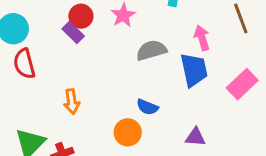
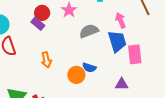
pink rectangle: (242, 84) -> (135, 54), moved, turned -48
orange arrow: (72, 102) -> (46, 60), moved
orange circle: (128, 132) -> (76, 75), moved

